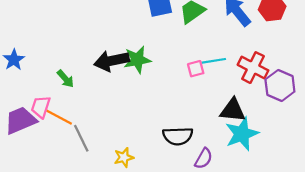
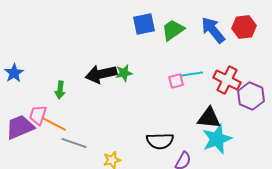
green star: (137, 60) -> (124, 73), size x0.7
green arrow: (65, 79) -> (60, 90), turned 48
gray line: (81, 138) -> (74, 143), turned -45

